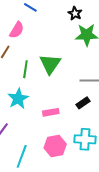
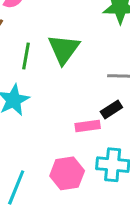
pink rectangle: (51, 112) -> (88, 126), moved

